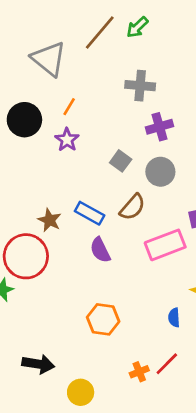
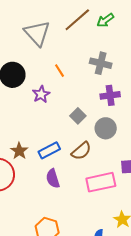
orange line: (69, 107) -> (60, 71), moved, turned -72
blue rectangle: (90, 213) -> (49, 150), turned -65

